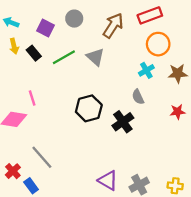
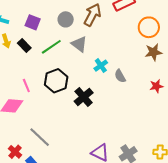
gray circle: (74, 19) -> (66, 19), moved
orange circle: (158, 44) -> (149, 27), moved
cyan cross: (146, 70) -> (101, 66), moved
black hexagon: (89, 108) -> (56, 81), moved
black cross: (123, 122) -> (84, 97), moved

